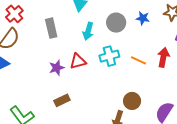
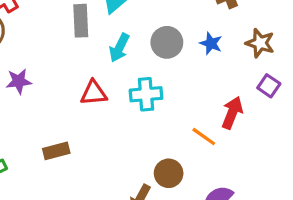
gray rectangle: (51, 28) -> (81, 21), moved
orange line: (139, 60) -> (204, 137), moved
purple star: (57, 68) -> (19, 81), moved

